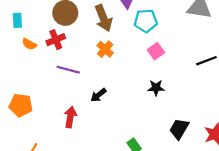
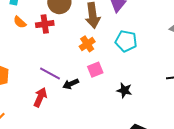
cyan pentagon: (146, 21) -> (126, 41), moved
pink square: (156, 51) -> (95, 70), moved
purple line: (68, 70) -> (50, 74), moved

